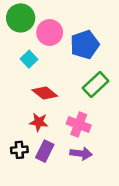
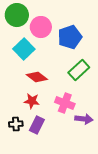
cyan square: (29, 59) -> (24, 49), size x1.5
purple arrow: (81, 154) -> (84, 119), moved

